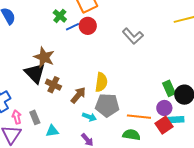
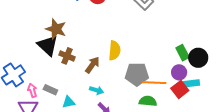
gray pentagon: (107, 105) -> (137, 74), moved
gray rectangle: (35, 117) -> (50, 90), turned -40
cyan arrow: (89, 117) -> (97, 90), moved

